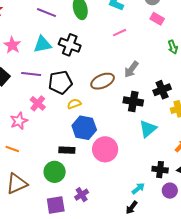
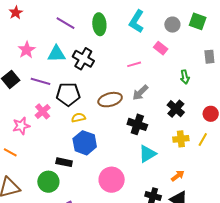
pink rectangle: (157, 19) -> (161, 48), moved
pink line: (120, 33) -> (134, 64), moved
black cross: (162, 90) -> (176, 109), moved, turned -36
pink circle: (105, 149) -> (112, 180), moved

